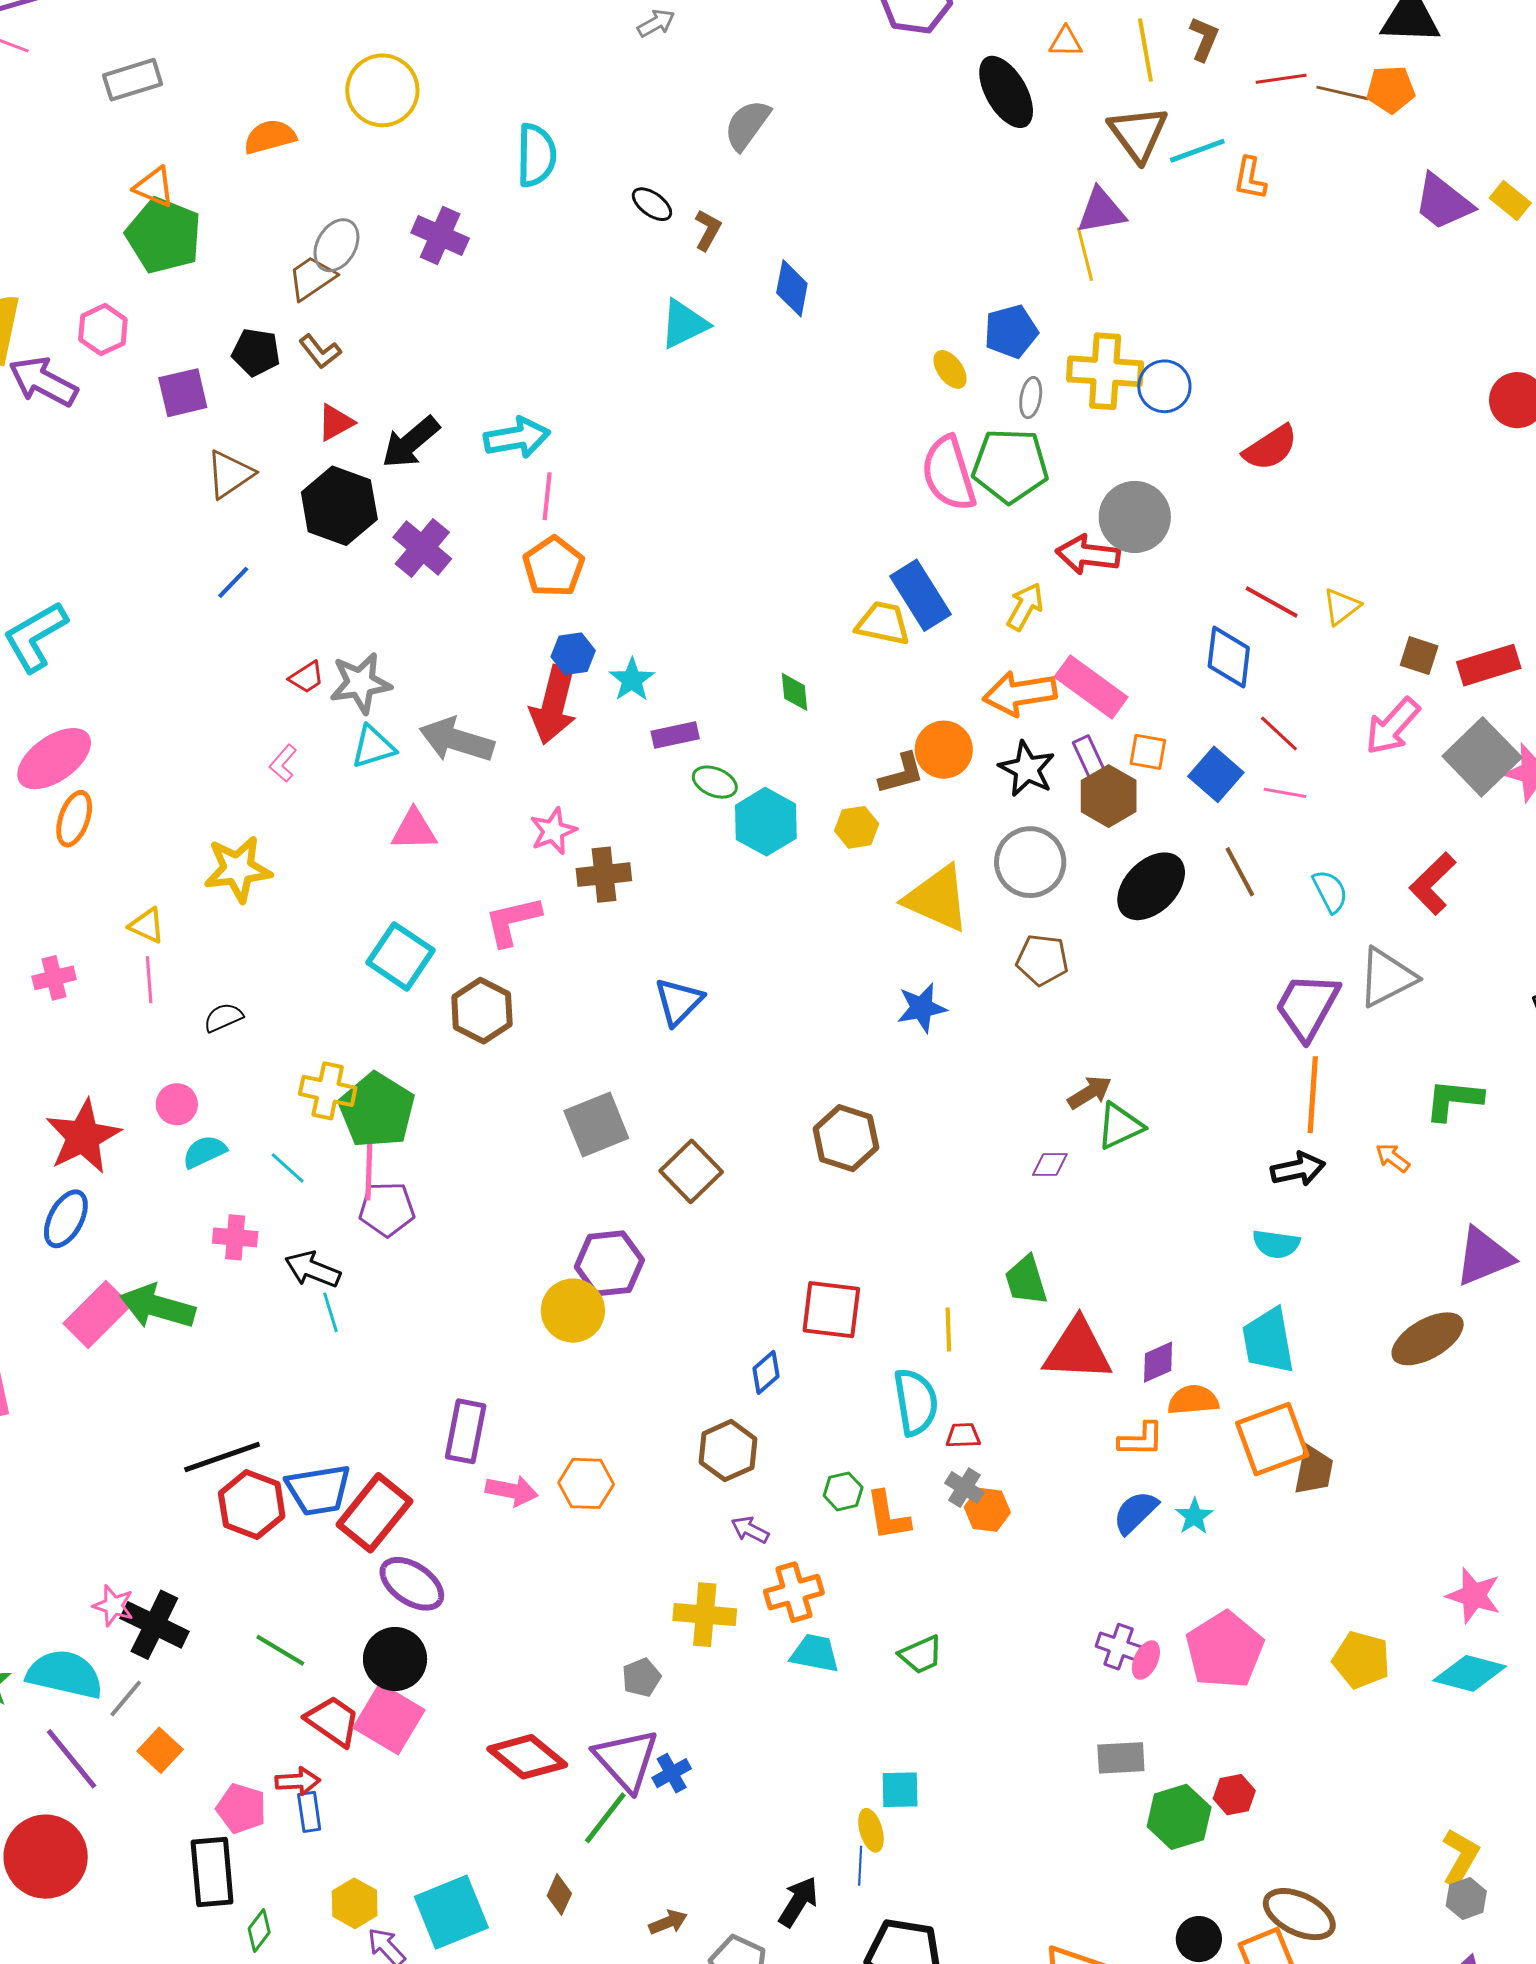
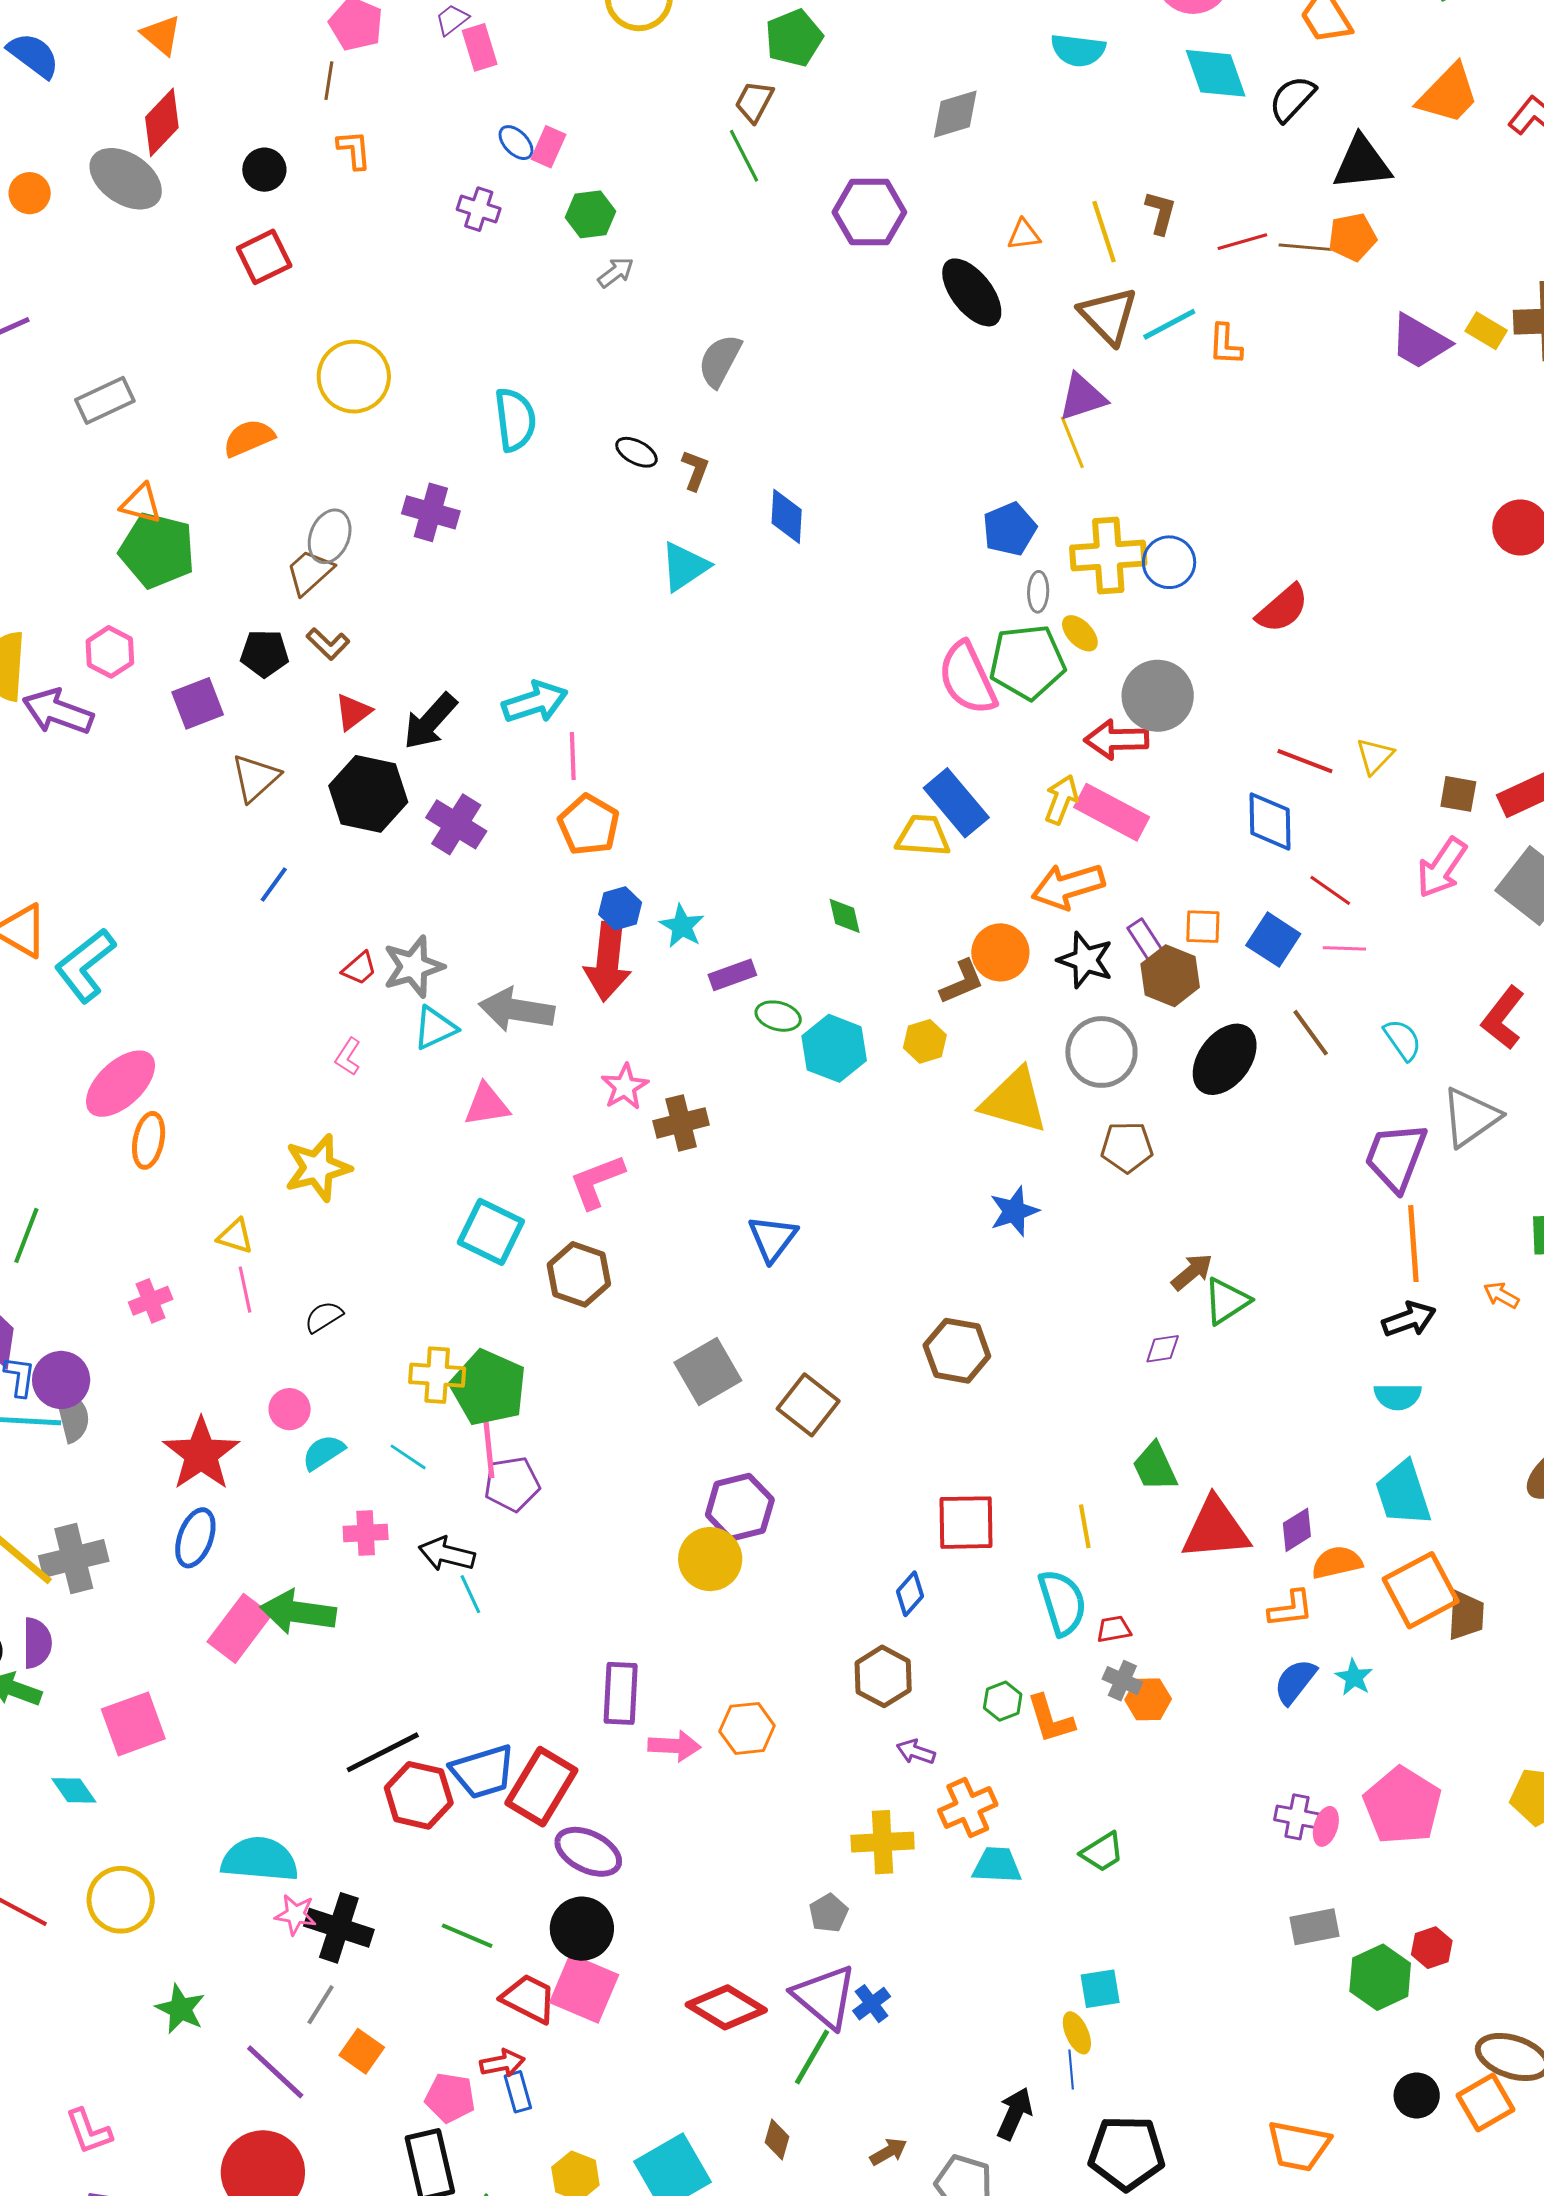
yellow ellipse: (950, 369) -> (1080, 633), moved
pink rectangle: (1091, 687) -> (1112, 812), moved
cyan semicircle: (65, 1674) -> (260, 1859), moved

